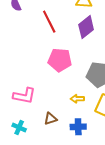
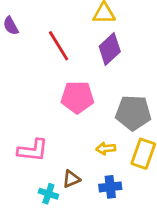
cyan cross: (19, 128) -> (48, 194), moved

